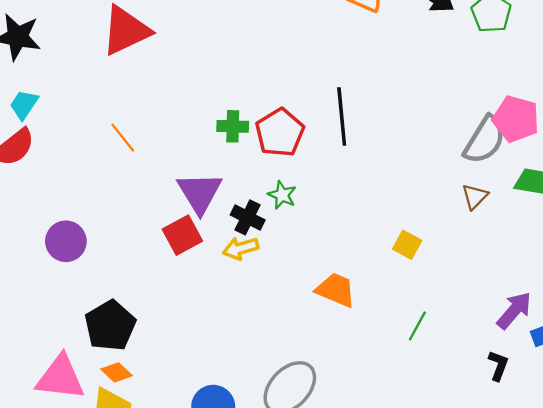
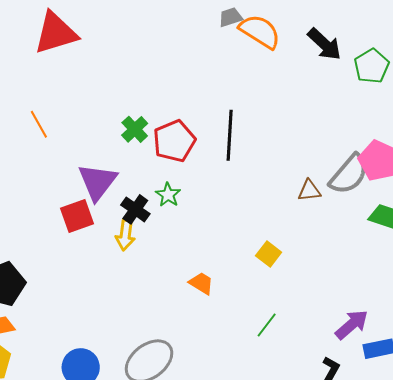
green cross: (233, 126) -> (135, 129), turned 36
brown triangle: (475, 197) -> (309, 191), moved, turned 30
yellow arrow: (241, 248) -> (125, 235), turned -76
orange trapezoid: (336, 290) -> (201, 283), size x0.7

